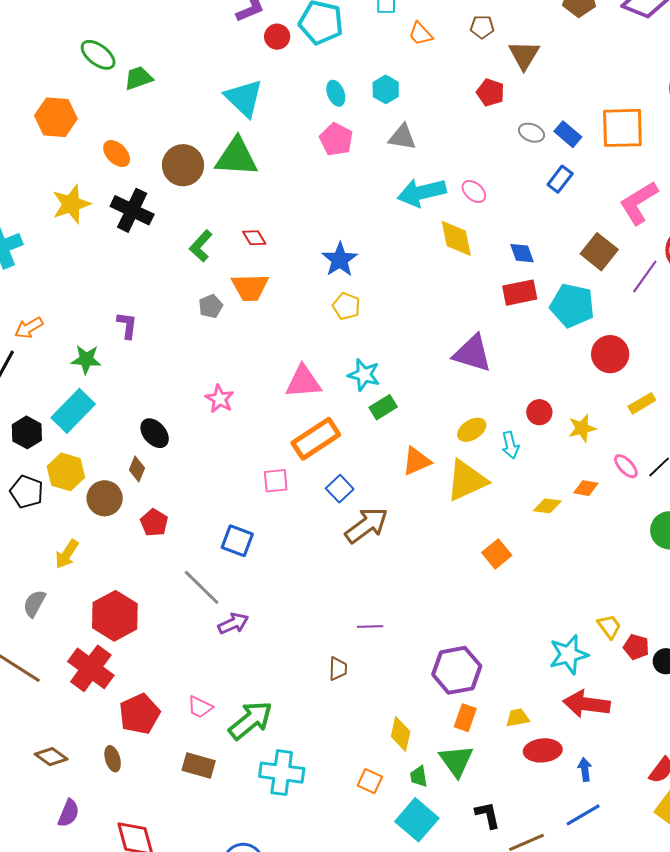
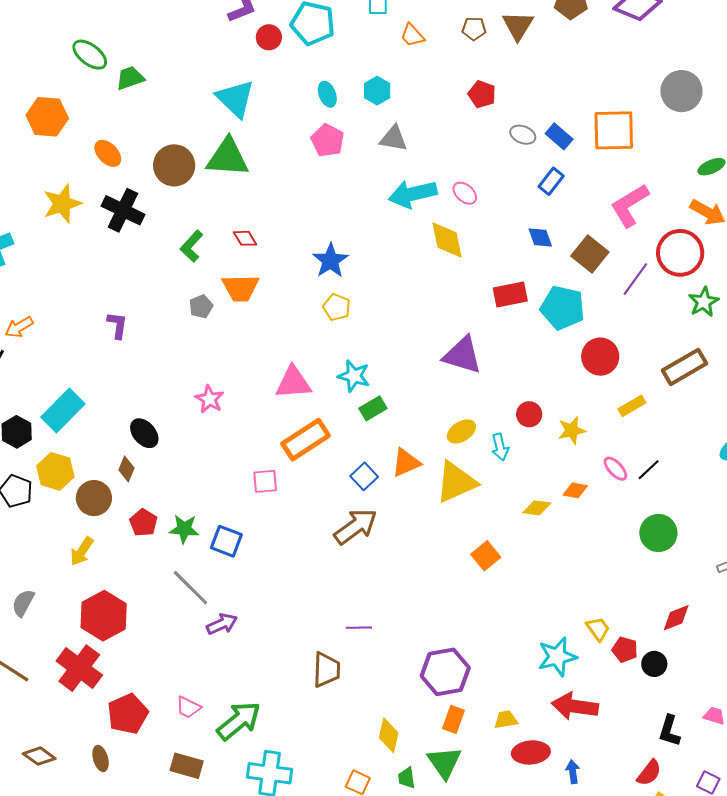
brown triangle: (524, 55) -> (518, 26), moved
blue diamond: (522, 253) -> (540, 238), moved
green star: (86, 359) -> (184, 529), moved
blue square: (340, 489) -> (364, 476), moved
yellow arrow: (67, 554) -> (82, 551), moved
brown trapezoid: (338, 669) -> (326, 670), size x1.5

